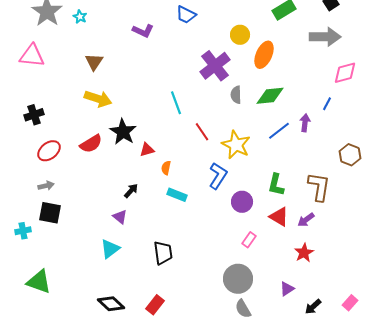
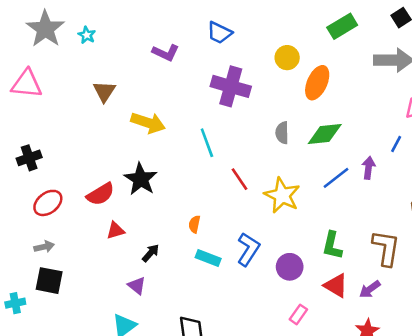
purple cross: (215, 66) -> (231, 86), moved, turned -36
yellow arrow: (98, 99) -> (148, 123), moved
red triangle: (147, 150) -> (116, 230), moved
blue L-shape: (218, 176) -> (248, 249), moved

